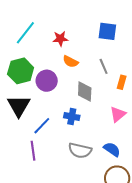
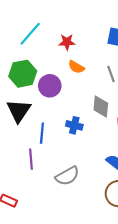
gray diamond: (85, 91) -> (101, 107), moved
blue line: (42, 126) -> (42, 133), turned -42
gray semicircle: (80, 150) -> (67, 176), moved, turned -45

